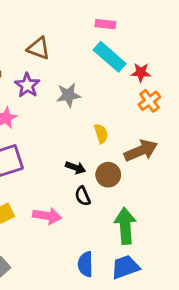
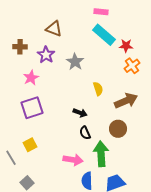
gray star: (68, 95) -> (75, 62), turned -30
brown circle: (108, 175) -> (118, 129), moved
pink arrow: (47, 216) -> (73, 160), moved
green arrow: (125, 226) -> (101, 154), moved

